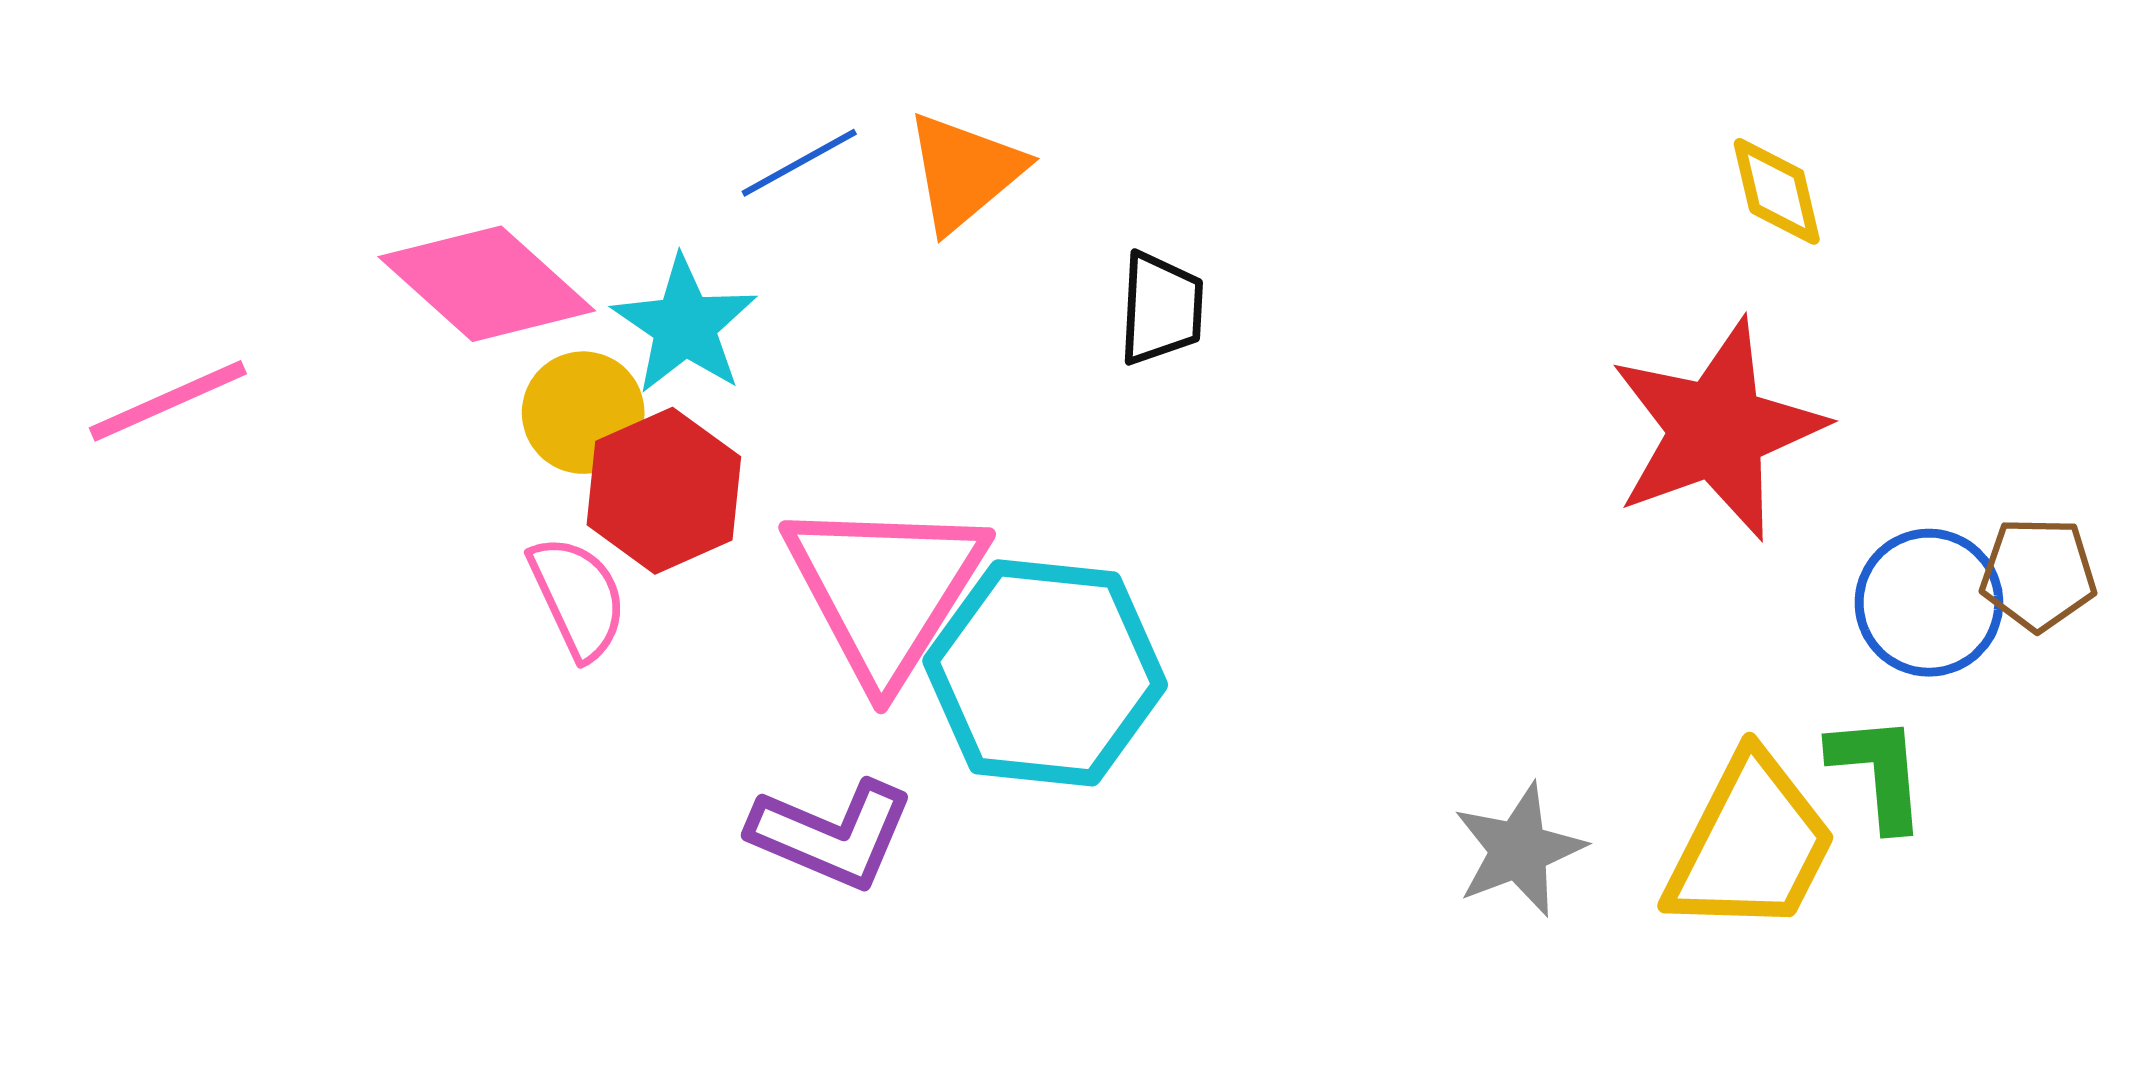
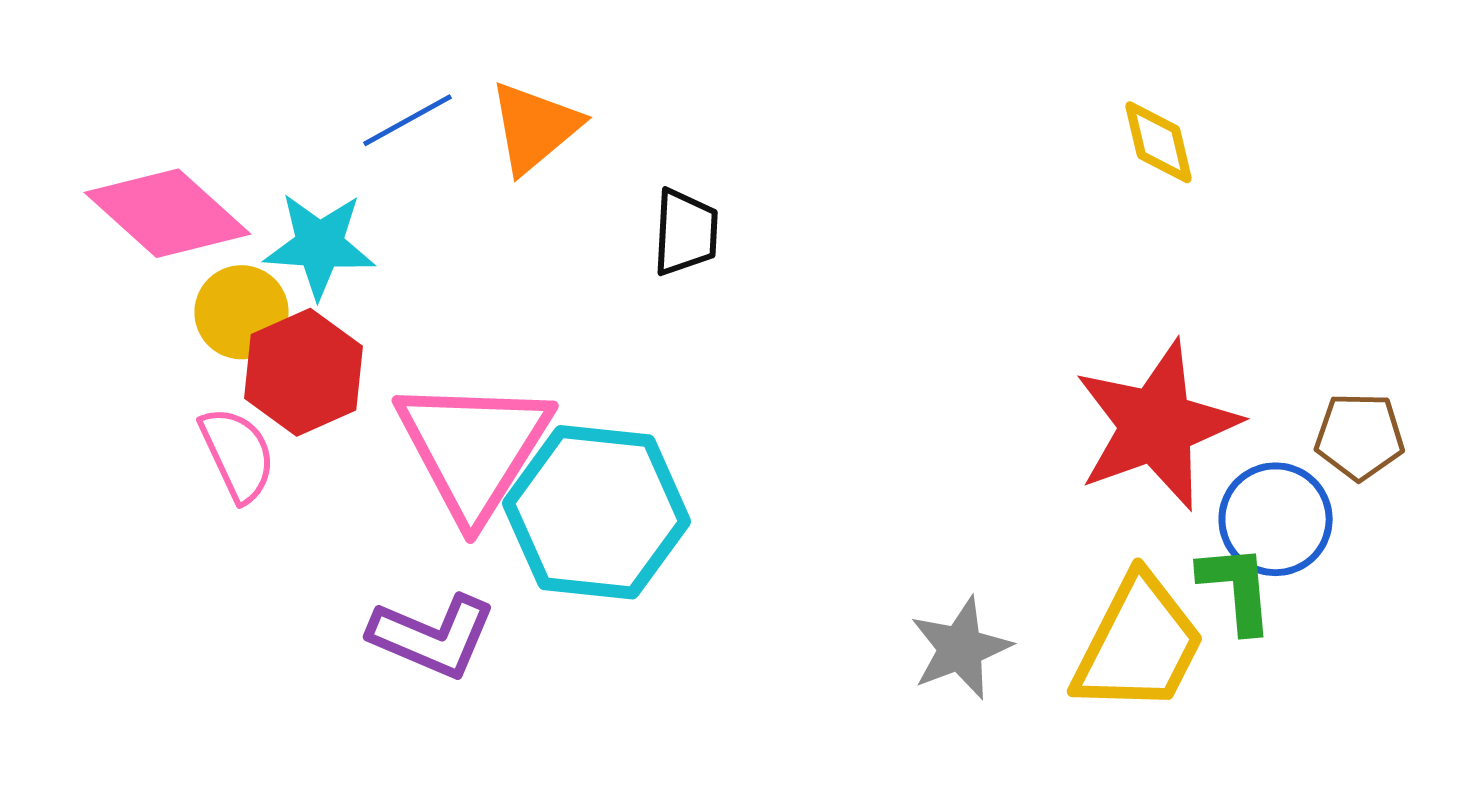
cyan star: (685, 325) -> (320, 245), turned -30
red star: (1717, 430) -> (1156, 425), moved
blue circle: (1929, 603) -> (1276, 519), moved

